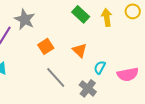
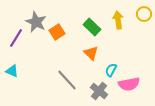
green rectangle: (81, 14) -> (92, 27), moved
orange square: (46, 46) -> (57, 32), moved
pink semicircle: (128, 74) -> (129, 84), moved

